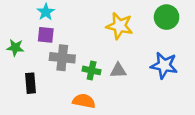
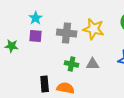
gray cross: (62, 58) -> (67, 33), moved
black rectangle: (31, 83) -> (45, 84), moved

